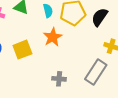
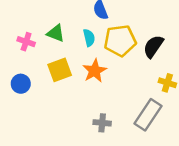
yellow square: (22, 50) -> (60, 70), moved

